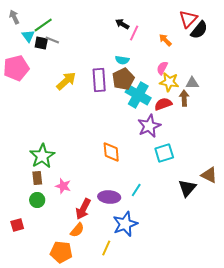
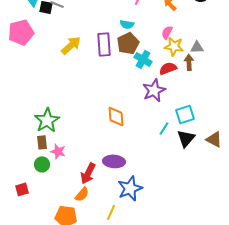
cyan cross: (138, 95) -> (143, 59), size x0.7
cyan square: (164, 153) -> (185, 114), moved
pink star: (63, 186) -> (58, 151), moved
black triangle: (187, 188) -> (186, 138), moved
cyan line: (136, 190) -> (164, 128), moved

